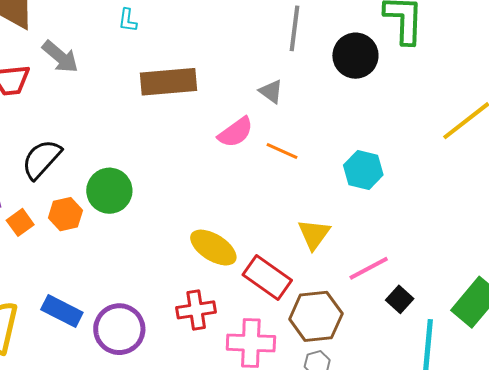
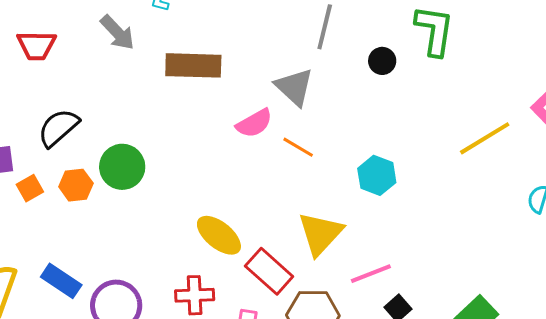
black circle: (355, 56) -> (382, 61), size x0.6
gray arrow: (60, 57) -> (117, 33), moved
gray triangle: (271, 92) -> (294, 87), size x1.6
yellow triangle: (314, 234) -> (320, 234), size x1.4

